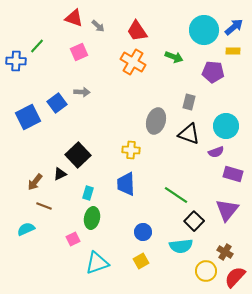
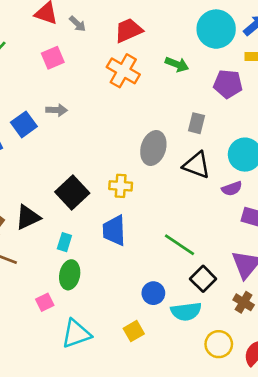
red trapezoid: (137, 31) -> (129, 30), turned 100
black square: (78, 155) -> (72, 192), moved
black triangle: (60, 174) -> (28, 217), size x1.5
blue circle: (143, 232) -> (153, 293), moved
brown cross: (225, 252) -> (244, 302), moved

